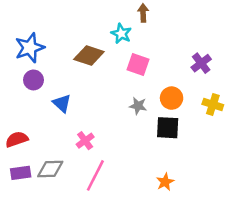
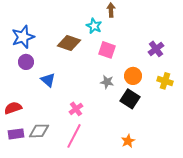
black square: (168, 128) -> (130, 99), turned 30
pink cross: (85, 141) -> (76, 109), moved

